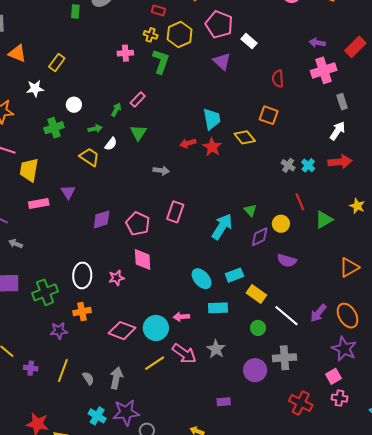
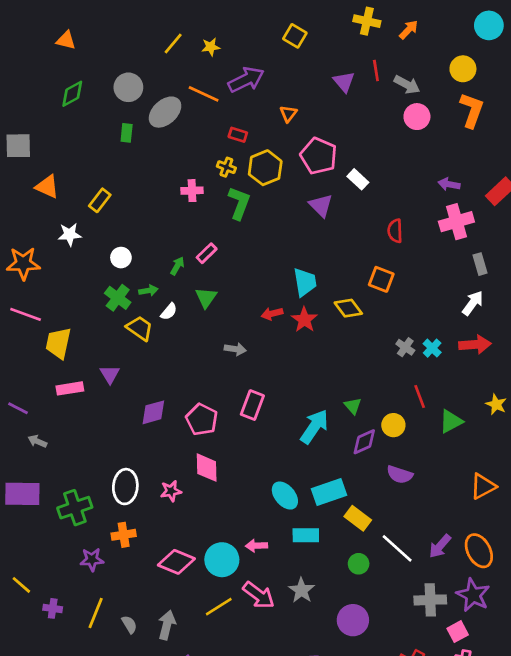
green cross: (54, 128) -> (118, 298), moved, turned -36
cyan rectangle: (234, 275) -> (329, 492), size x1.4
gray cross: (284, 358) -> (430, 600), moved

